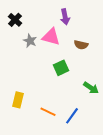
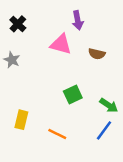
gray star: (30, 41) -> (12, 60), moved
green square: (61, 68) -> (73, 95), moved
blue line: (72, 116) -> (104, 130), moved

